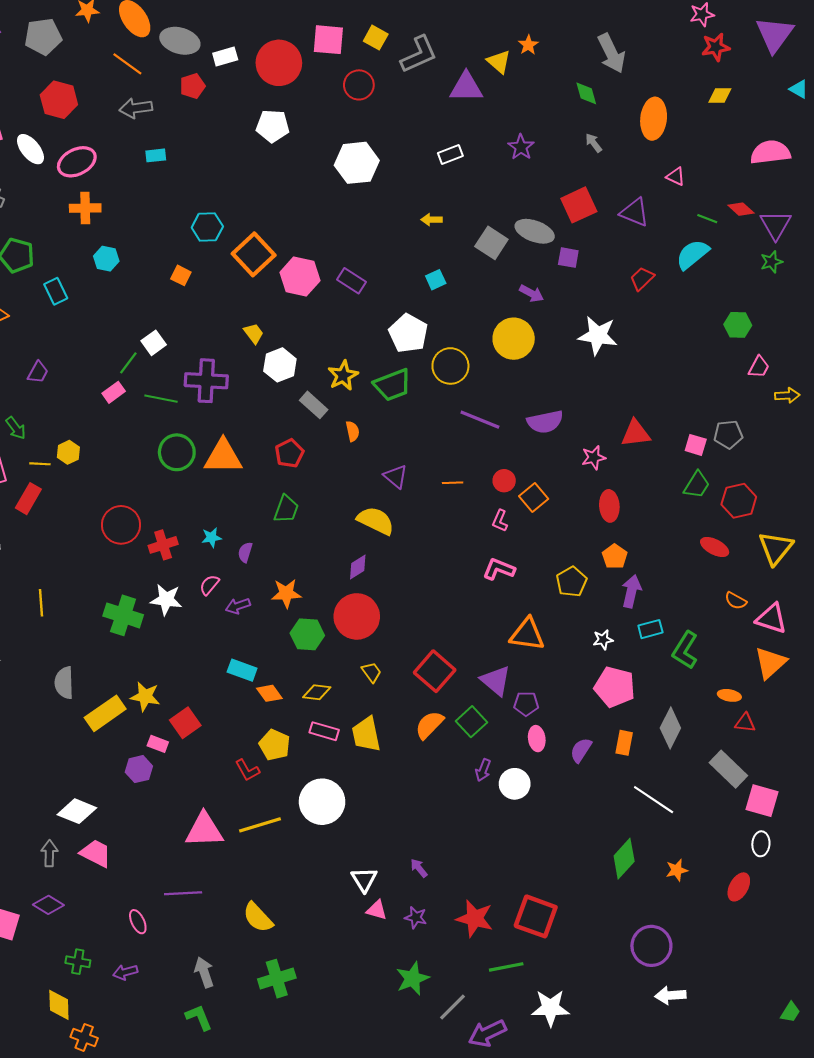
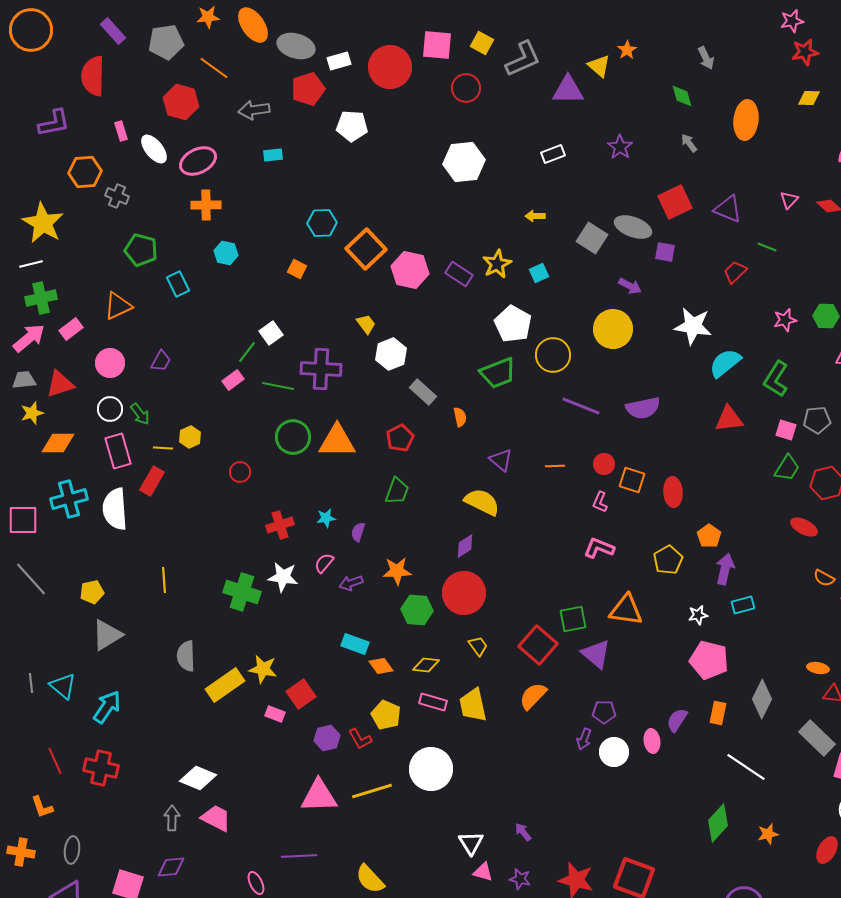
gray arrow: (611, 53) -> (706, 58), size x0.6
orange line: (127, 64) -> (214, 68), moved
red pentagon: (193, 86) -> (308, 89), size x1.4
white pentagon: (273, 126) -> (352, 126), moved
pink triangle: (676, 177) -> (789, 200), moved, turned 48
green line: (707, 219) -> (767, 247), moved
cyan semicircle: (693, 254) -> (725, 363), moved
yellow star: (343, 375) -> (497, 264), moved
pink star: (594, 458) -> (785, 320), moved
orange square: (534, 498) -> (632, 480), turned -32
red ellipse: (609, 506) -> (673, 492), moved
red circle: (121, 525) -> (240, 472), moved, size x0.6
green L-shape: (685, 650) -> (776, 379), moved
purple pentagon: (526, 704) -> (604, 712), moved
green square: (471, 722) -> (573, 619), moved, turned 32
pink ellipse: (537, 739) -> (652, 741), moved
purple hexagon: (139, 769) -> (327, 738), moved
purple diamond: (48, 905) -> (171, 867), turned -36

